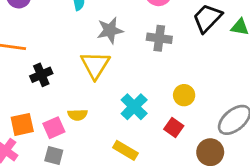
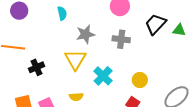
cyan cross: (134, 107) -> (103, 76), moved
yellow semicircle: (78, 115) -> (76, 97), moved

